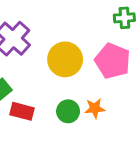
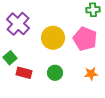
orange star: (95, 108) -> (91, 74), moved

